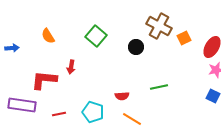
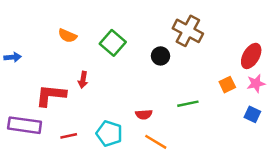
orange semicircle: (48, 36) -> (67, 36), moved, turned -35
orange square: (184, 38) -> (227, 85), moved

